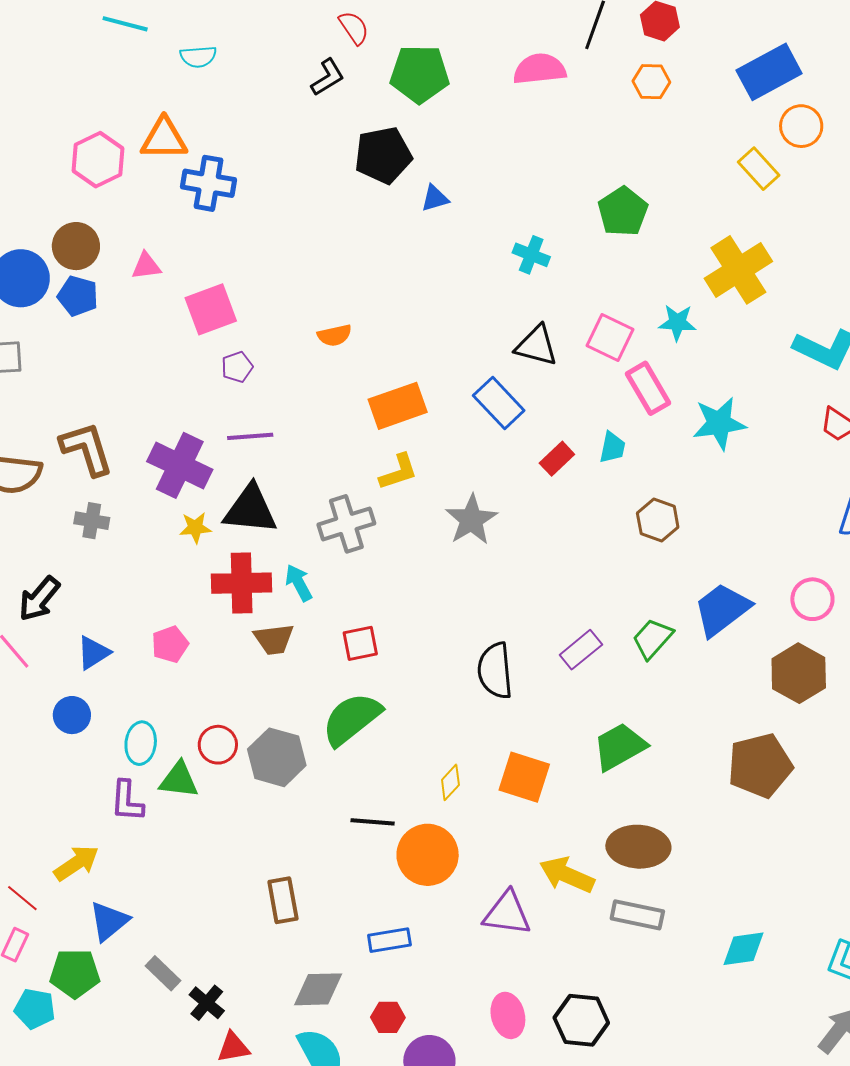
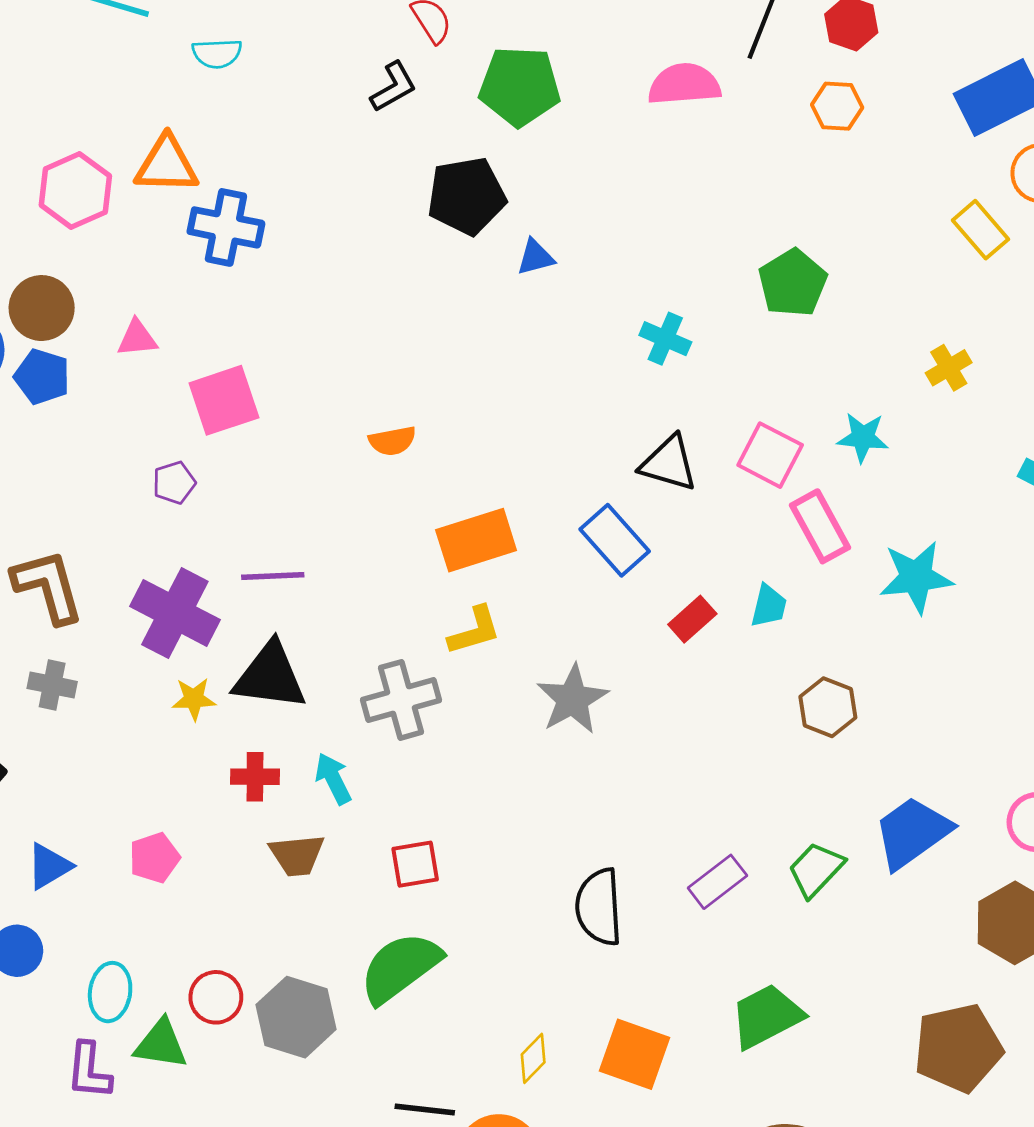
yellow cross: (738, 270) -> (949, 368), size x0.5
purple pentagon: (237, 367) -> (174, 483), moved
red cross: (242, 583) -> (255, 777), size x0.6

